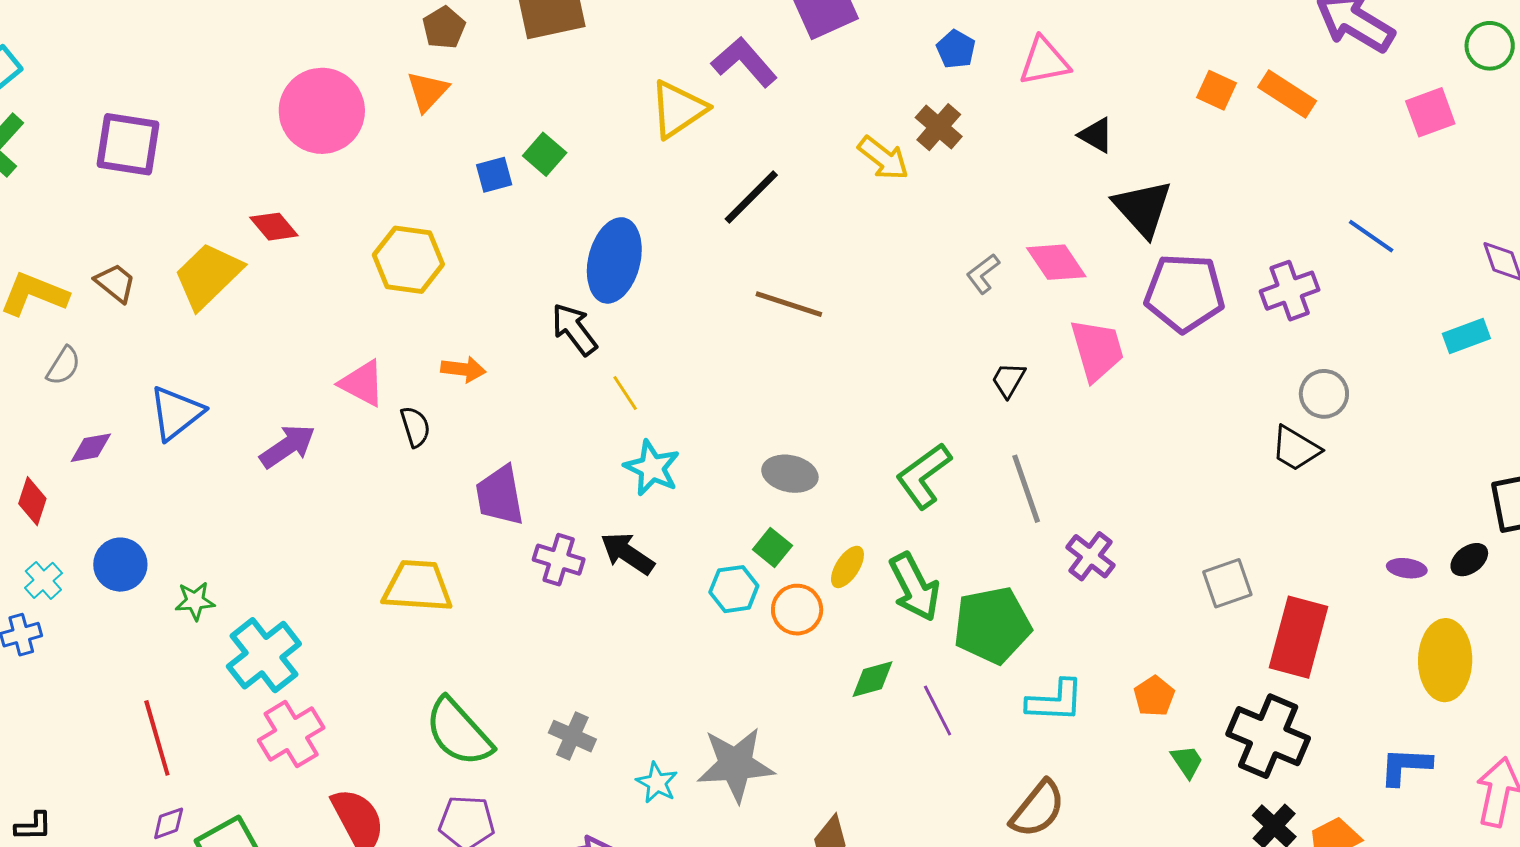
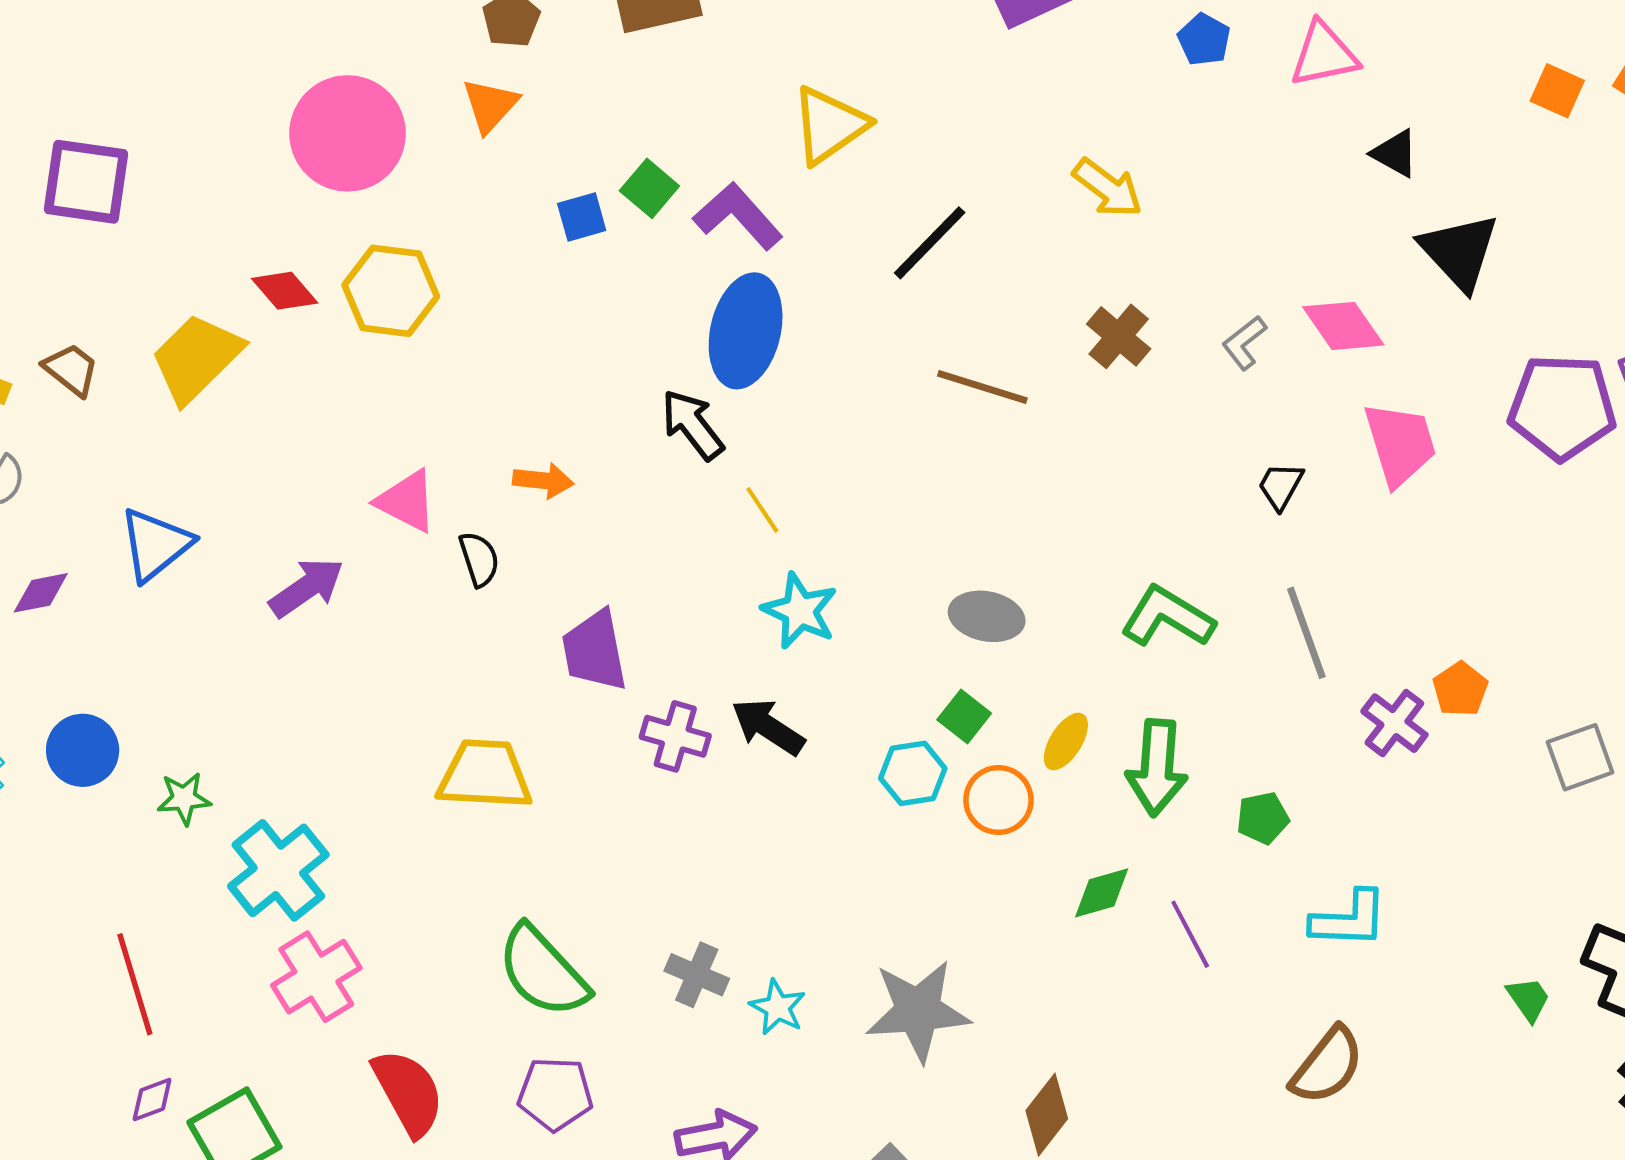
purple L-shape: (744, 62) -> (738, 216), moved
brown cross: (939, 127) -> (1119, 336), moved
yellow hexagon: (408, 260) -> (391, 291), moved
purple pentagon: (1184, 293) -> (1562, 407), moved
green L-shape: (924, 476) -> (1167, 617), turned 68
green arrow: (915, 587) -> (1157, 768), turned 32
green pentagon: (992, 625) -> (1263, 818), size x0.5
orange pentagon: (1154, 696) -> (1460, 689), moved
cyan star: (657, 783) -> (778, 1007), moved

